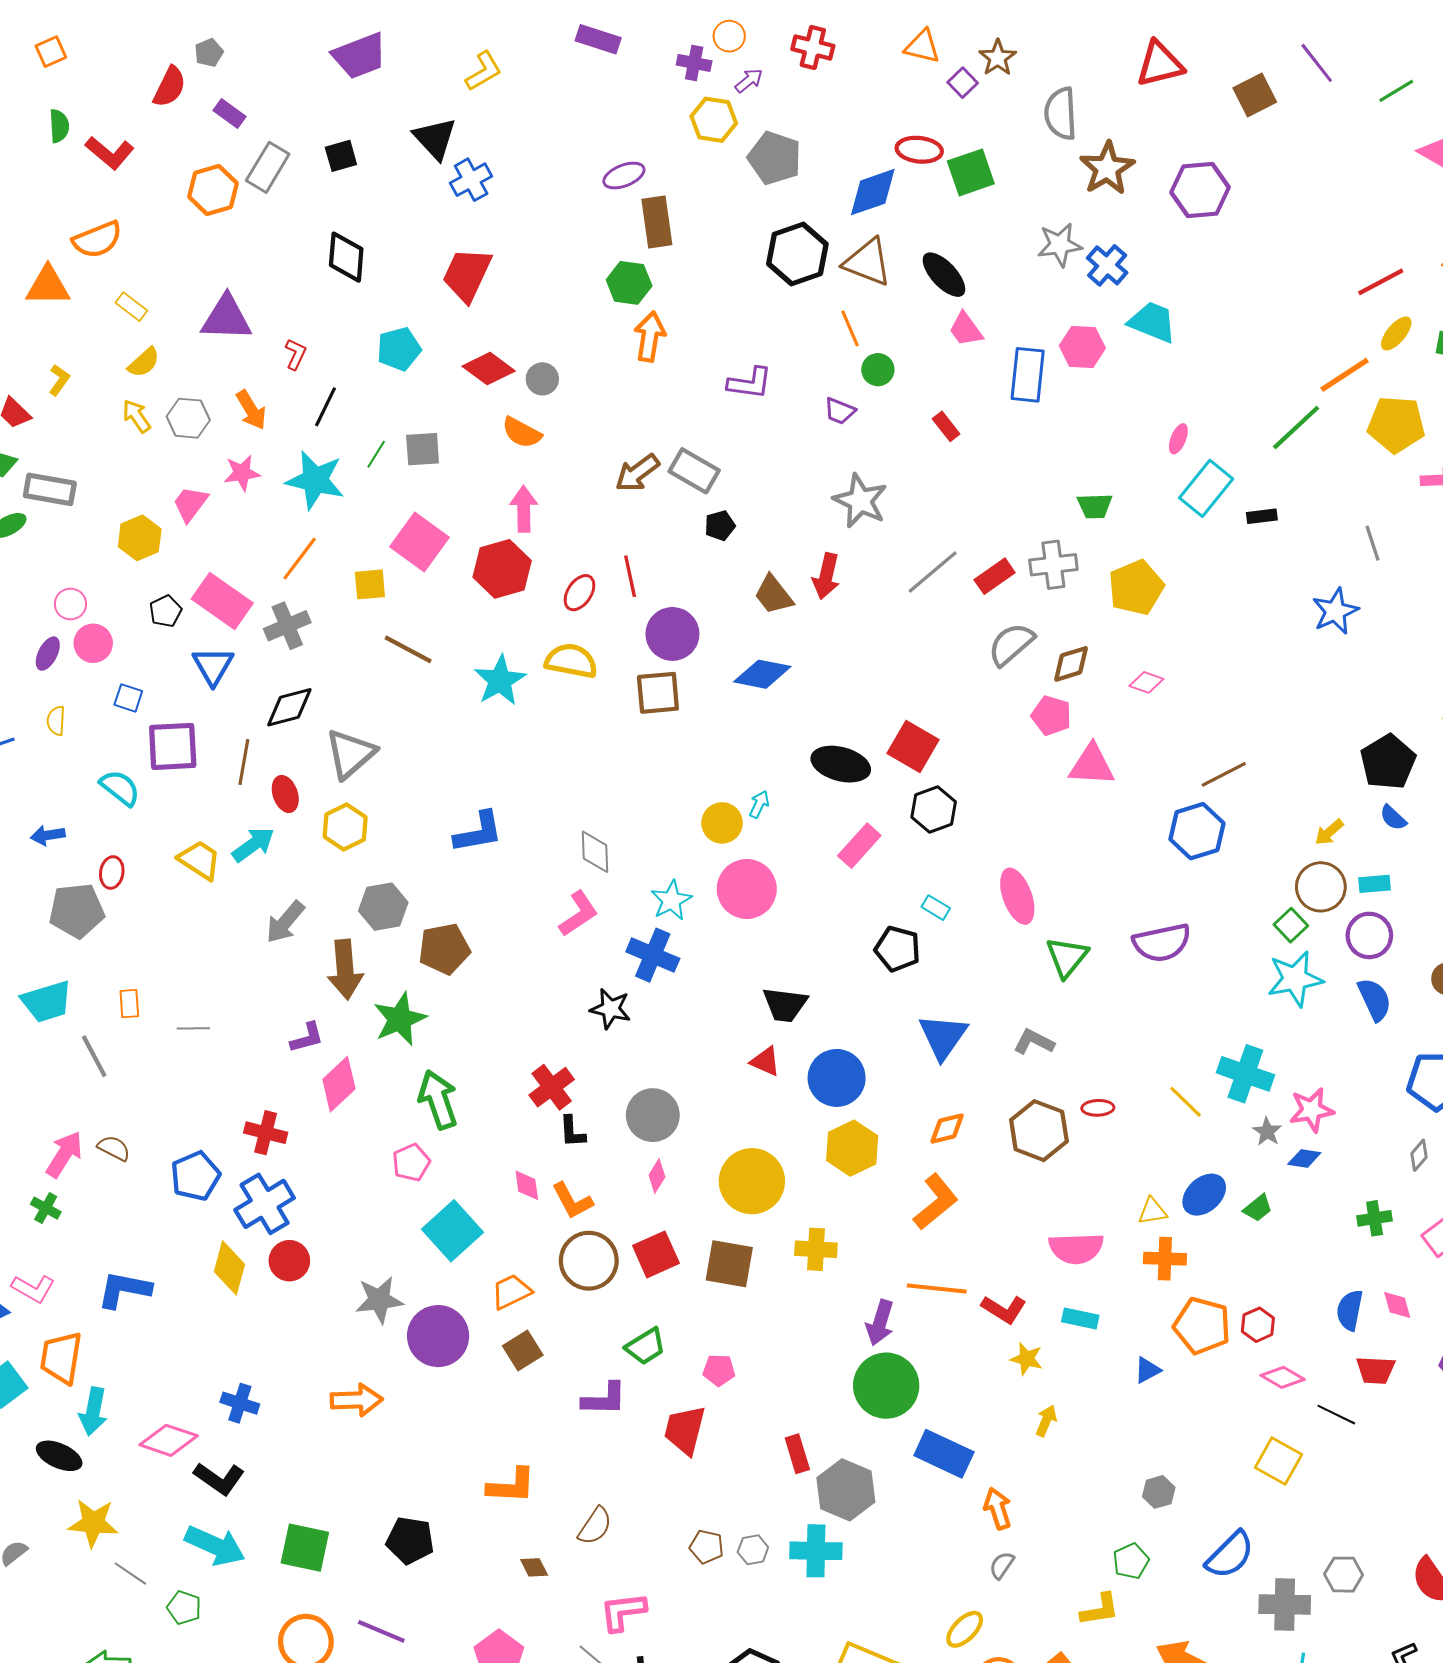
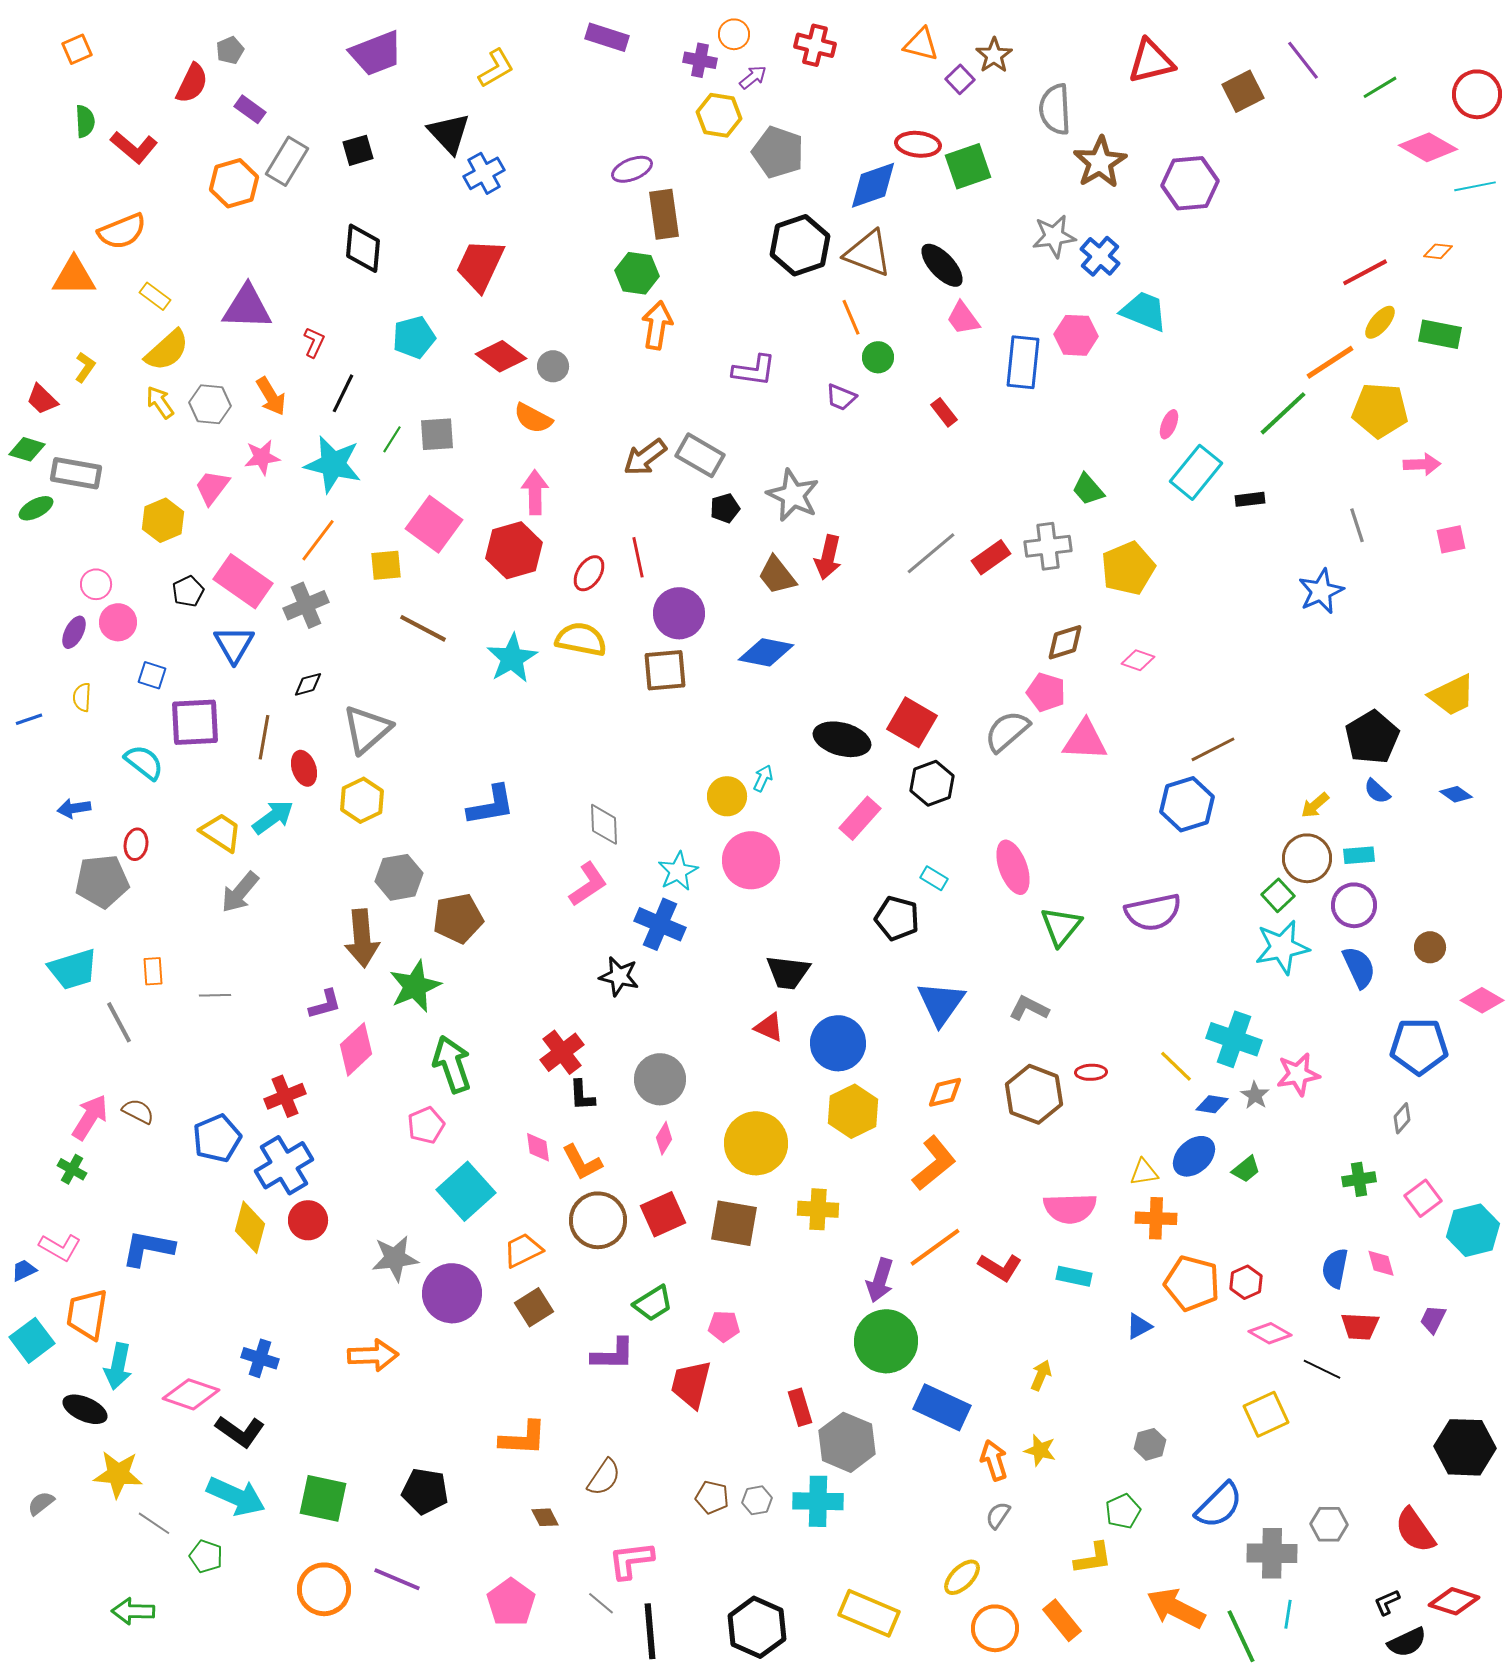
yellow semicircle: (144, 362) -> (167, 350), size x1.4
gray star: (860, 501) -> (793, 495), moved
green trapezoid: (1095, 506) -> (1088, 489), turned 51
gray semicircle: (1011, 644) -> (1007, 731), moved
black diamond: (289, 707) -> (308, 684), size x0.6
gray arrow: (285, 922) -> (240, 892), moved
red cross: (266, 1133) -> (285, 1096), turned -36
blue diamond: (1304, 1158) -> (1212, 1104), moved
orange line: (937, 1289) -> (935, 1247), turned -42
yellow star: (1027, 1359) -> (1040, 1450), moved
yellow square: (1279, 1461) -> (1266, 1414), turned 36

